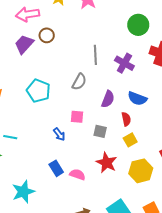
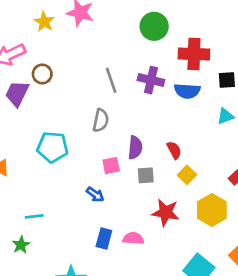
purple semicircle: (108, 99) -> (135, 148), moved
blue semicircle: (137, 99) -> (187, 91), moved
blue rectangle: (56, 168) -> (104, 239), turned 63

